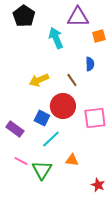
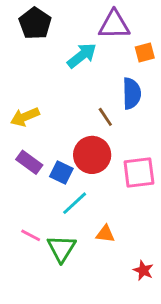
cyan arrow: (56, 38) -> (82, 55), turned 75
blue semicircle: (90, 64) -> (132, 94), size x1.5
yellow arrow: (39, 80) -> (25, 117), moved
purple rectangle: (15, 129) -> (29, 162), moved

